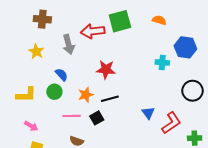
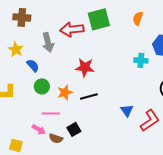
orange semicircle: (159, 20) -> (138, 18), turned -88
blue semicircle: (61, 75) -> (33, 65), moved
green circle: (54, 92) -> (42, 86), moved
black square: (97, 118) -> (74, 129), moved
pink arrow: (31, 126) -> (39, 129), moved

